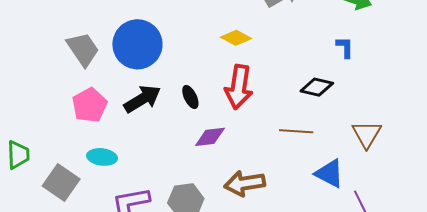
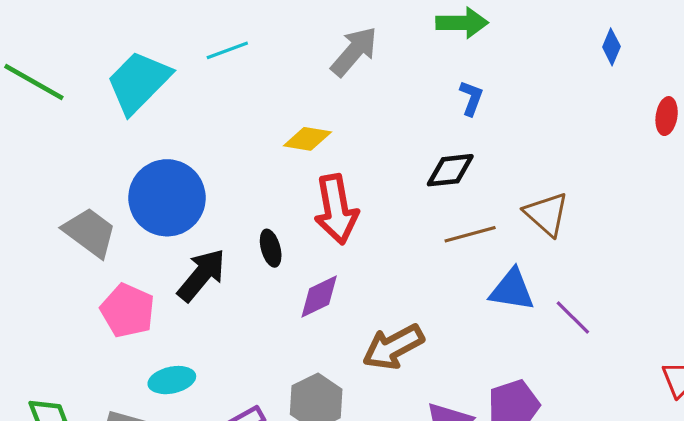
blue L-shape: (345, 47) -> (471, 98), turned 40
black ellipse: (190, 97) -> (271, 248), turned 30
brown line: (296, 131) -> (470, 234), moved

